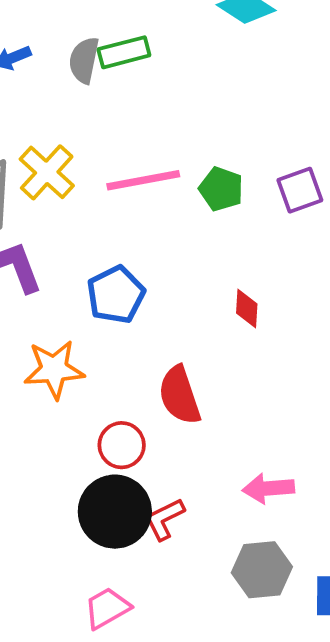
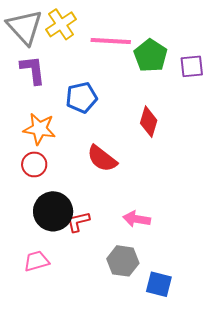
green pentagon: (221, 189) -> (151, 56), size x1.4
red diamond: (247, 308) -> (149, 122), size x1.4
red semicircle: (180, 395) -> (102, 159), turned -48
red circle: (122, 445) -> (34, 164), moved

